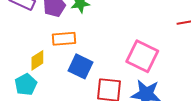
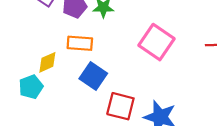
pink square: (142, 56) -> (157, 42), moved

